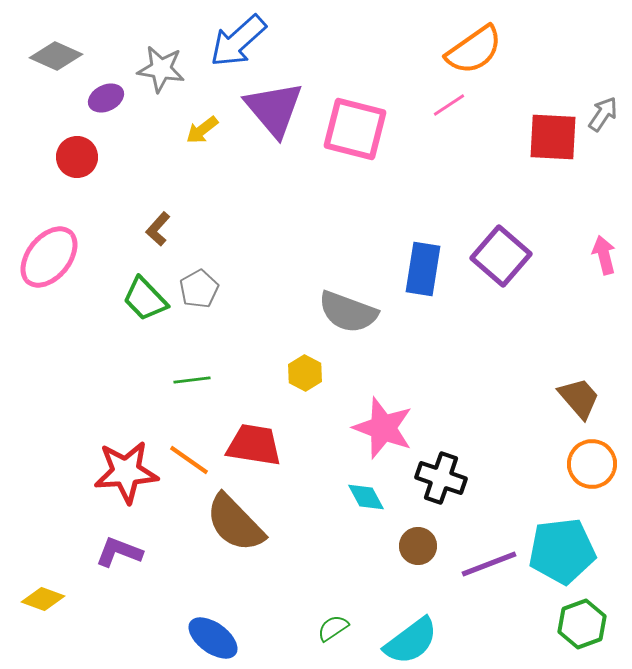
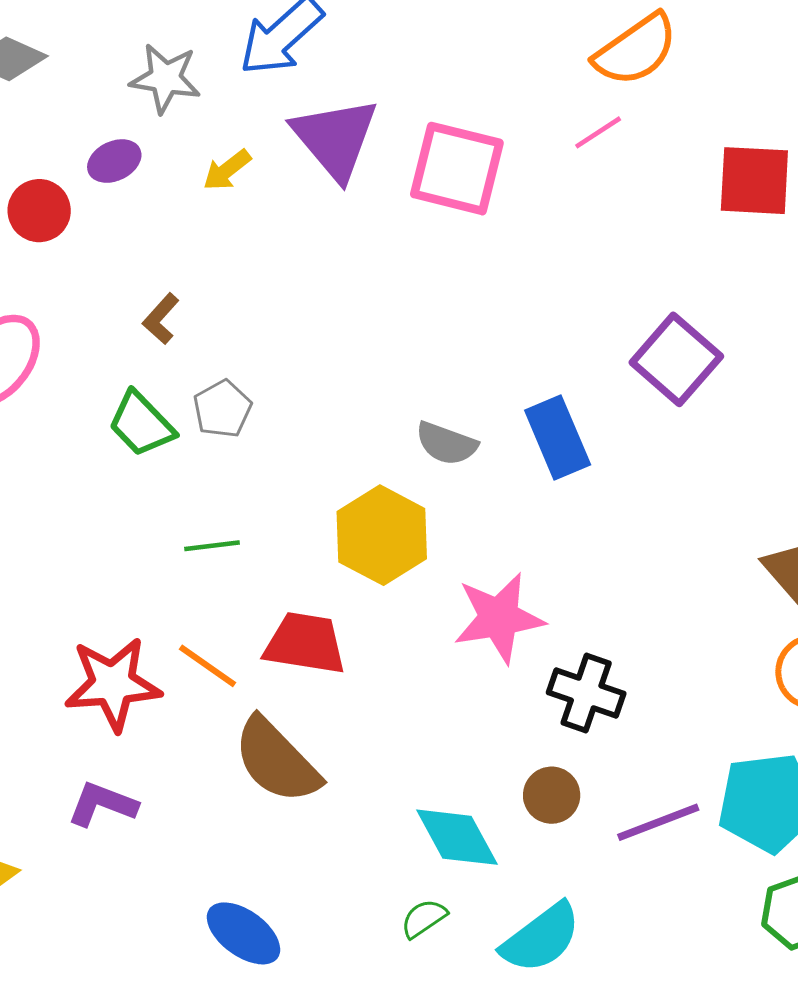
purple ellipse: (106, 98) -> (114, 161), moved
blue rectangle: (423, 269) -> (558, 438), moved, turned -32
gray semicircle: (348, 312) -> (446, 444), size x0.7
yellow hexagon: (305, 373) -> (382, 535), size x1.8
pink star: (383, 428) -> (499, 618), turned -30
cyan diamond: (366, 497) -> (457, 837), moved, size x1.5

